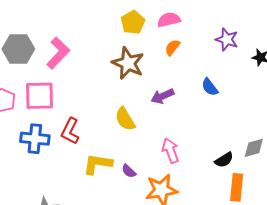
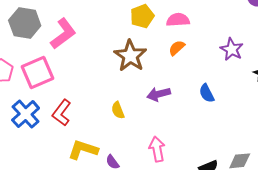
pink square: (39, 96) -> (37, 73), turned -32
yellow semicircle: (125, 119) -> (118, 110), size x0.7
blue cross: (35, 139) -> (26, 114), turned 32

